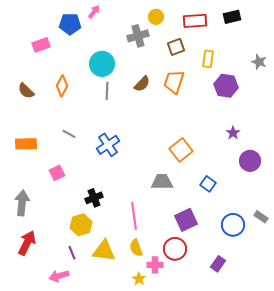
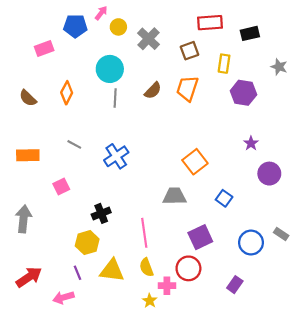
yellow circle: (156, 17) -> (118, 27), moved
black rectangle: (232, 17) -> (250, 33), moved
gray cross: (138, 36) -> (149, 39), turned -30
red arrow: (27, 243) -> (29, 277), moved, turned 30

